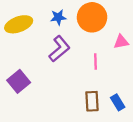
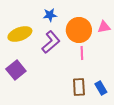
orange circle: (92, 17) -> (79, 30), moved
yellow ellipse: (19, 24) -> (20, 34), moved
pink triangle: (121, 42) -> (104, 27), moved

